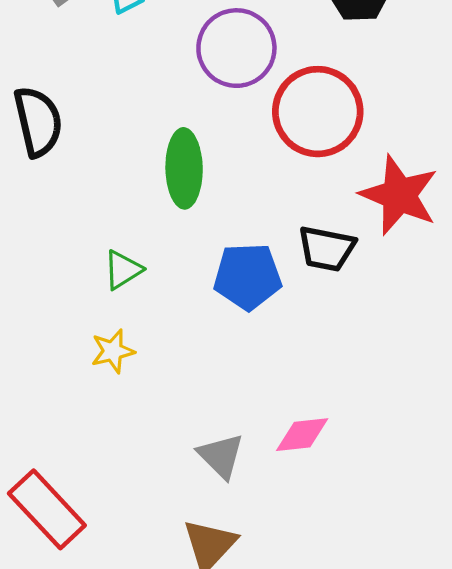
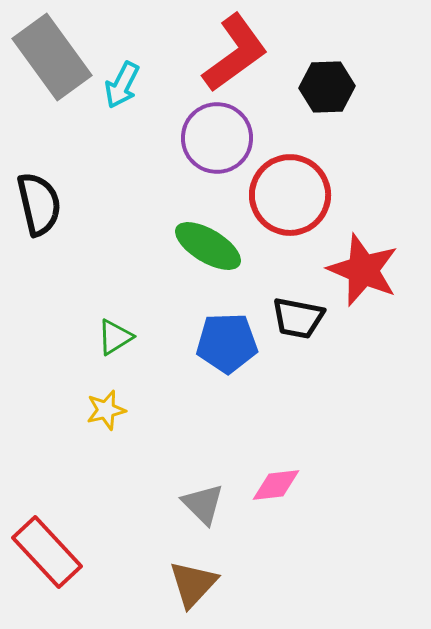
green ellipse: (184, 168) -> (208, 246), moved, turned -58

